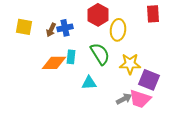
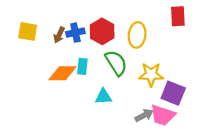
red hexagon: (98, 15) -> (102, 31), moved

